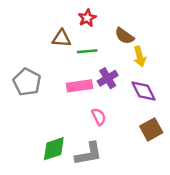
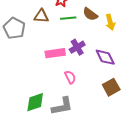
green line: (87, 51) -> (68, 18), moved
yellow arrow: (140, 56) -> (110, 22), moved
gray pentagon: (27, 82) -> (14, 28), moved

